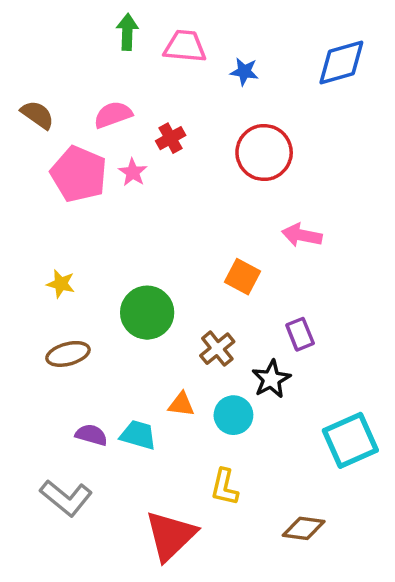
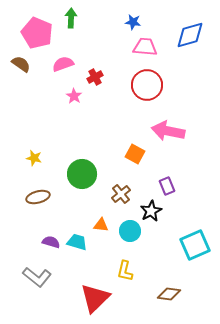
pink trapezoid: (185, 46) -> (145, 47), moved
blue star: (244, 72) -> (133, 22), moved
pink pentagon: (79, 174) -> (37, 33), moved
pink arrow: (302, 235) -> (168, 131), size x1.5

